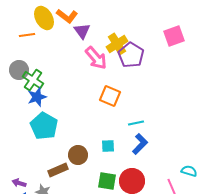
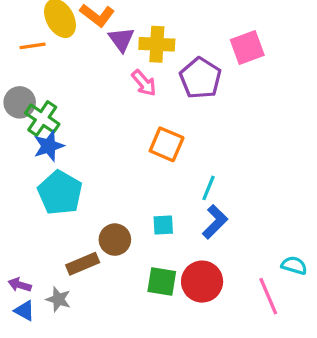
pink square: (174, 36) -> (247, 47), moved
yellow cross: (117, 44) -> (157, 44), moved, turned 35
pink arrow: (96, 58) -> (144, 83), size x0.7
cyan line: (136, 123) -> (209, 188), turned -56

